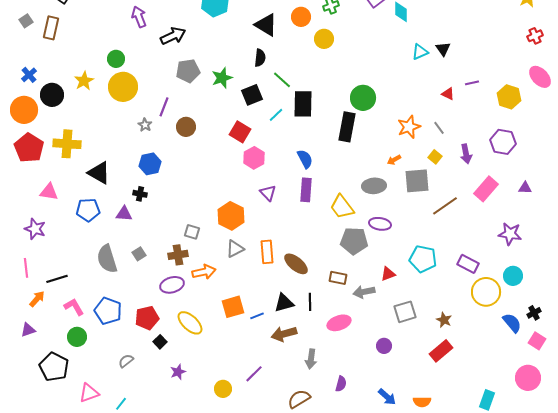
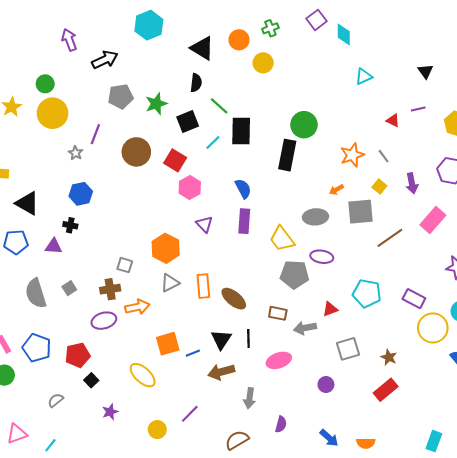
black triangle: (443, 49) -> (425, 71), moved
brown circle: (186, 127) -> (136, 152), moved, size x1.4
black triangle: (284, 303) -> (221, 339), turned -40
yellow ellipse: (190, 323) -> (143, 375), moved

